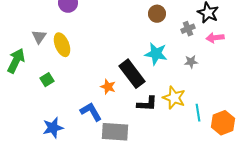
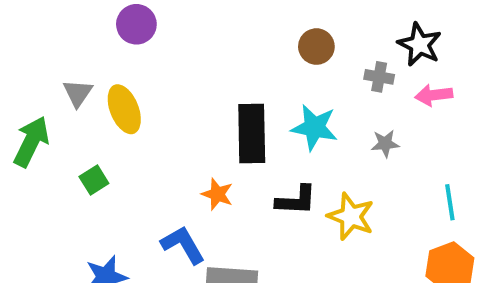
gray cross: (188, 29) -> (379, 77), turned 32
black rectangle: (132, 74) -> (252, 133), moved, turned 36
black L-shape: (147, 104) -> (296, 200), moved
cyan line: (198, 113) -> (450, 202), moved

